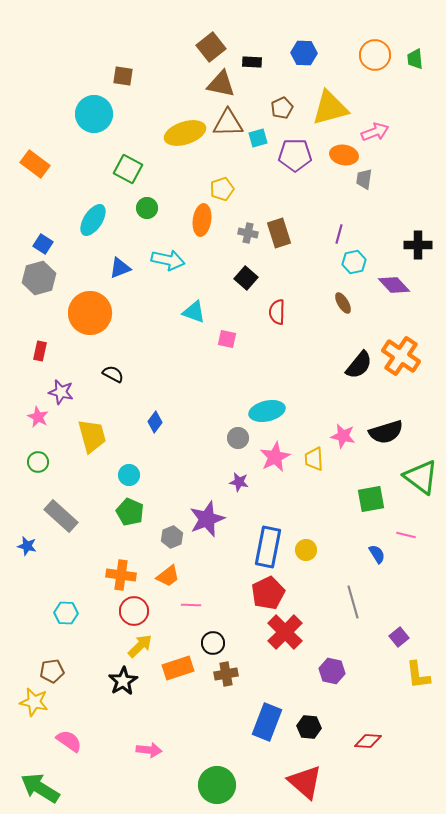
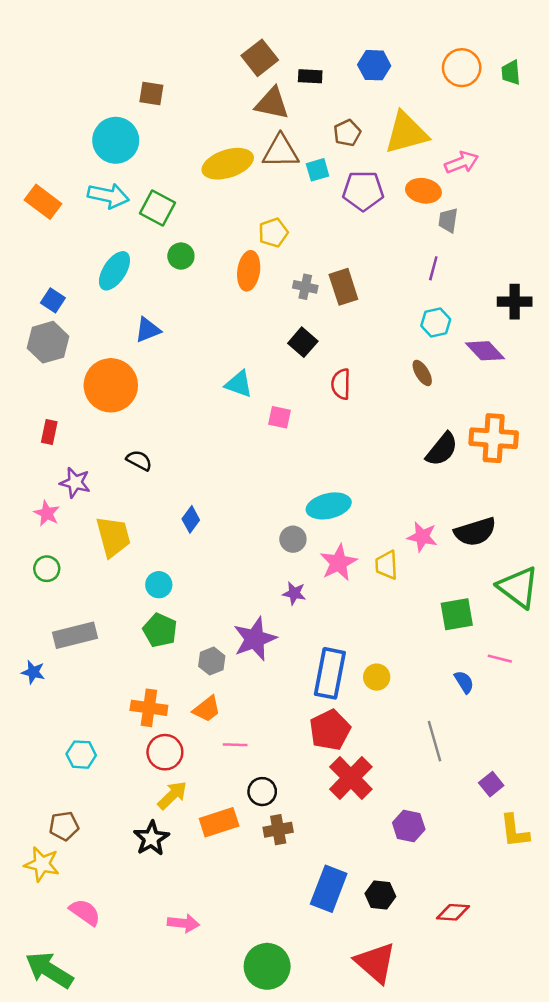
purple line: (339, 234) -> (433, 268), moved
cyan arrow: (168, 260) -> (108, 196), moved
orange cross: (401, 356) -> (494, 438), turned -30
gray rectangle: (61, 516) -> (75, 635), turned -56

